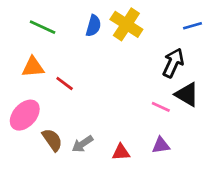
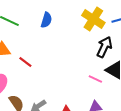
yellow cross: (126, 24) -> (93, 19), moved

